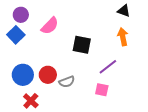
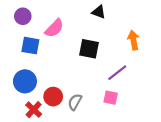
black triangle: (124, 11) -> (99, 12), moved
blue square: (16, 35) -> (30, 46), moved, turned -36
red circle: (48, 75) -> (53, 97), moved
gray semicircle: (67, 82) -> (75, 102), moved, turned 140

